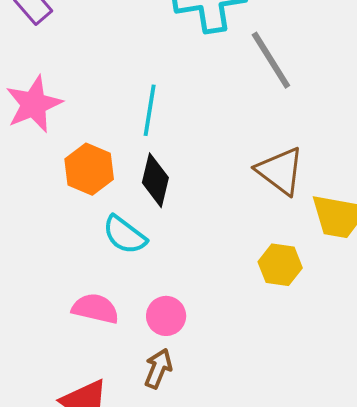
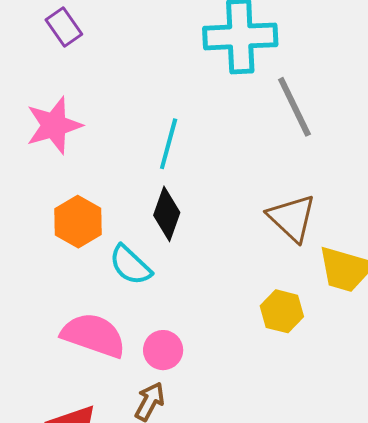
orange hexagon: (89, 169) -> (78, 222), moved
pink semicircle: (95, 309) -> (94, 335), size x1.4

